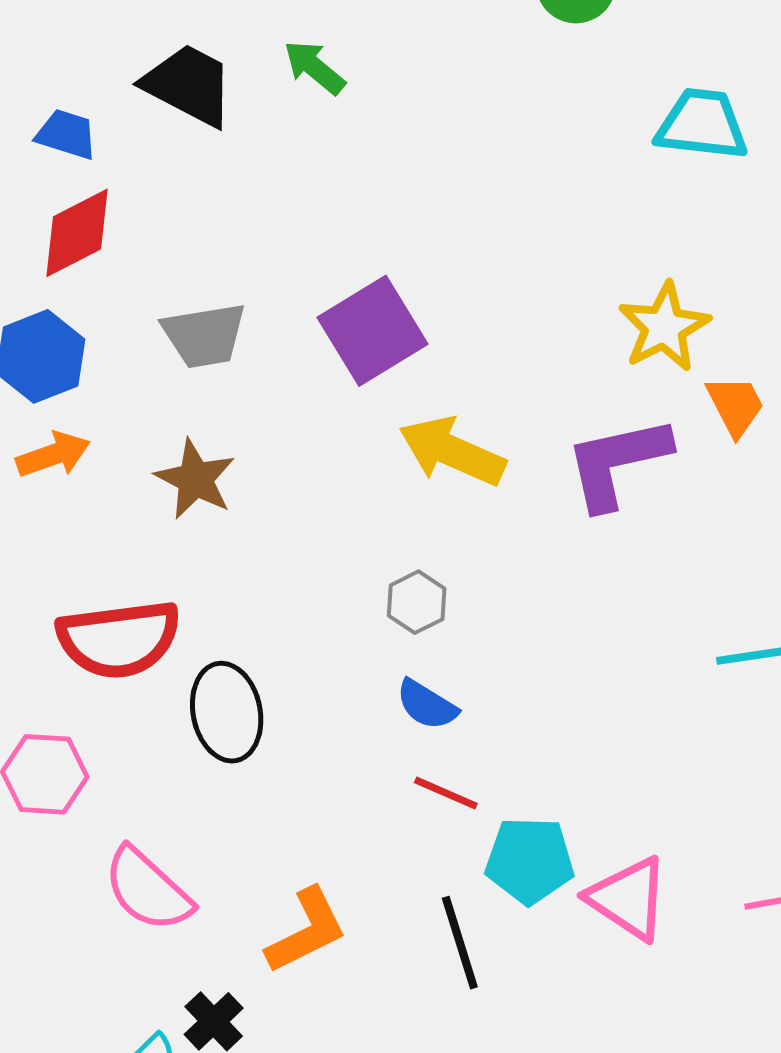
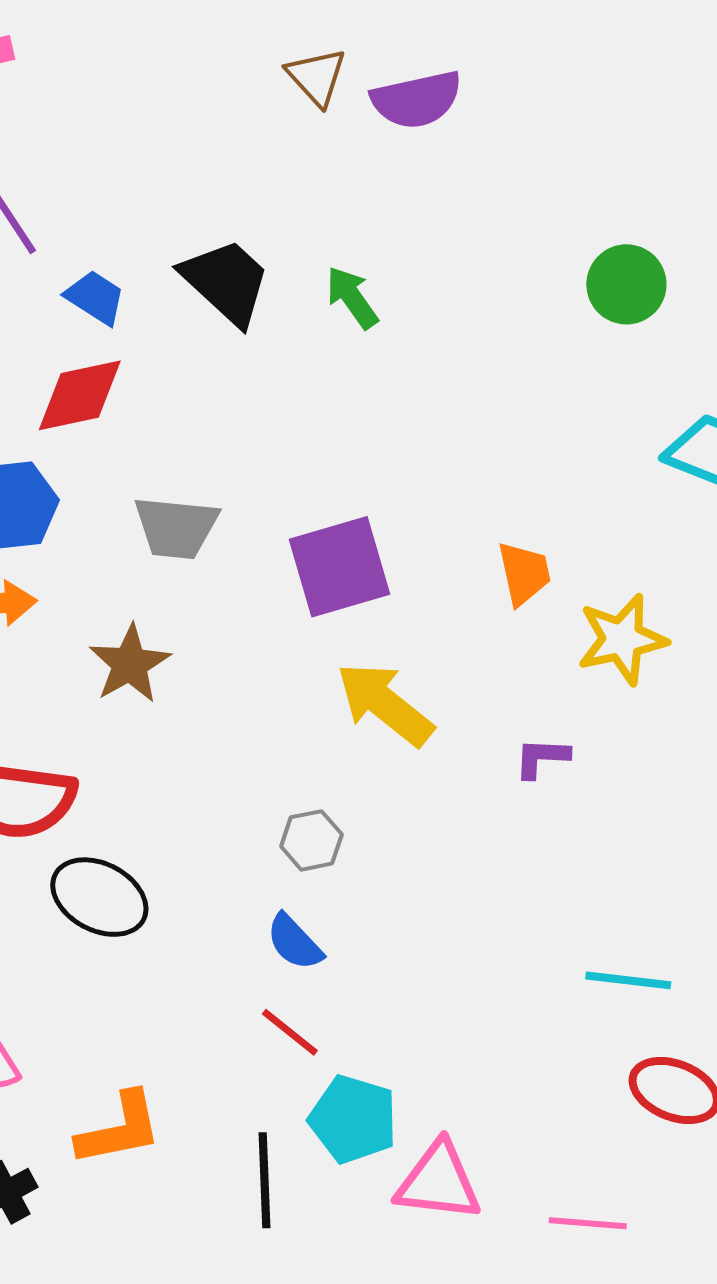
orange trapezoid: (735, 406) -> (524, 573), moved
purple L-shape: (617, 462) -> (542, 758), size x0.5
black ellipse: (227, 712) -> (99, 897), turned -66
pink triangle: (628, 898) -> (438, 1182), turned -42

